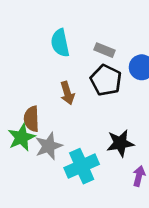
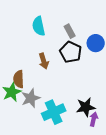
gray rectangle: (105, 50) -> (70, 31), turned 40
black star: (120, 143) -> (86, 107), moved

